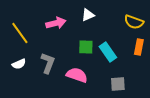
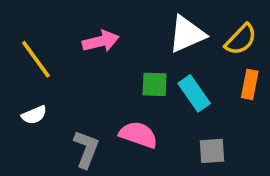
white triangle: (88, 15) -> (187, 34), moved, size x1.6
yellow semicircle: (134, 22) -> (241, 39), turned -66
gray L-shape: (48, 63) -> (86, 149), moved

